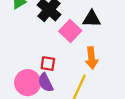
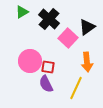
black triangle: (92, 19) -> (87, 27), turned -36
pink circle: (28, 83) -> (30, 61), moved

